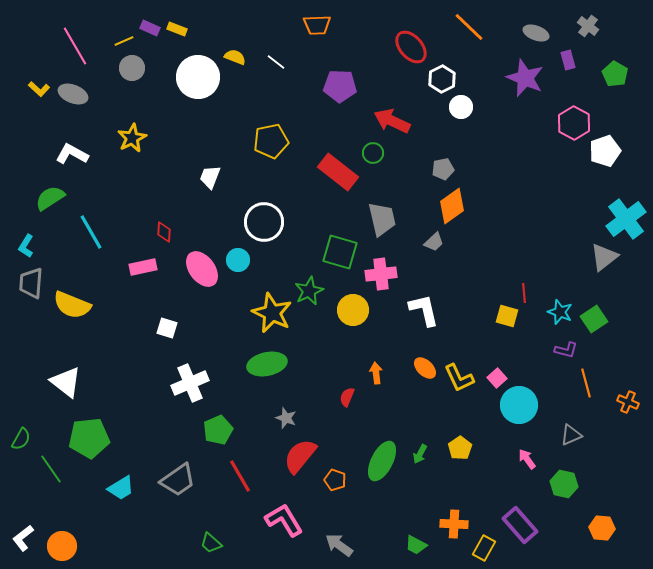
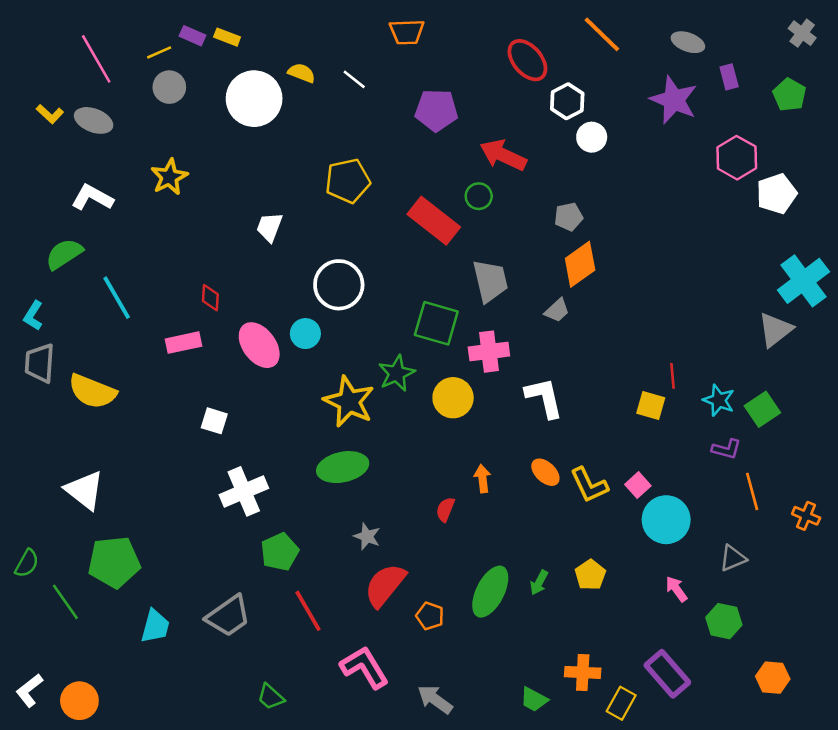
gray cross: (588, 26) -> (802, 33), moved
cyan trapezoid: (121, 488) -> (155, 626), turned -44

